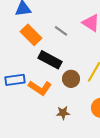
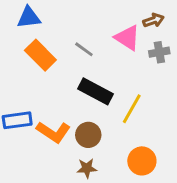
black rectangle: (50, 60) -> (96, 91), moved
brown circle: (71, 79) -> (88, 135), moved

